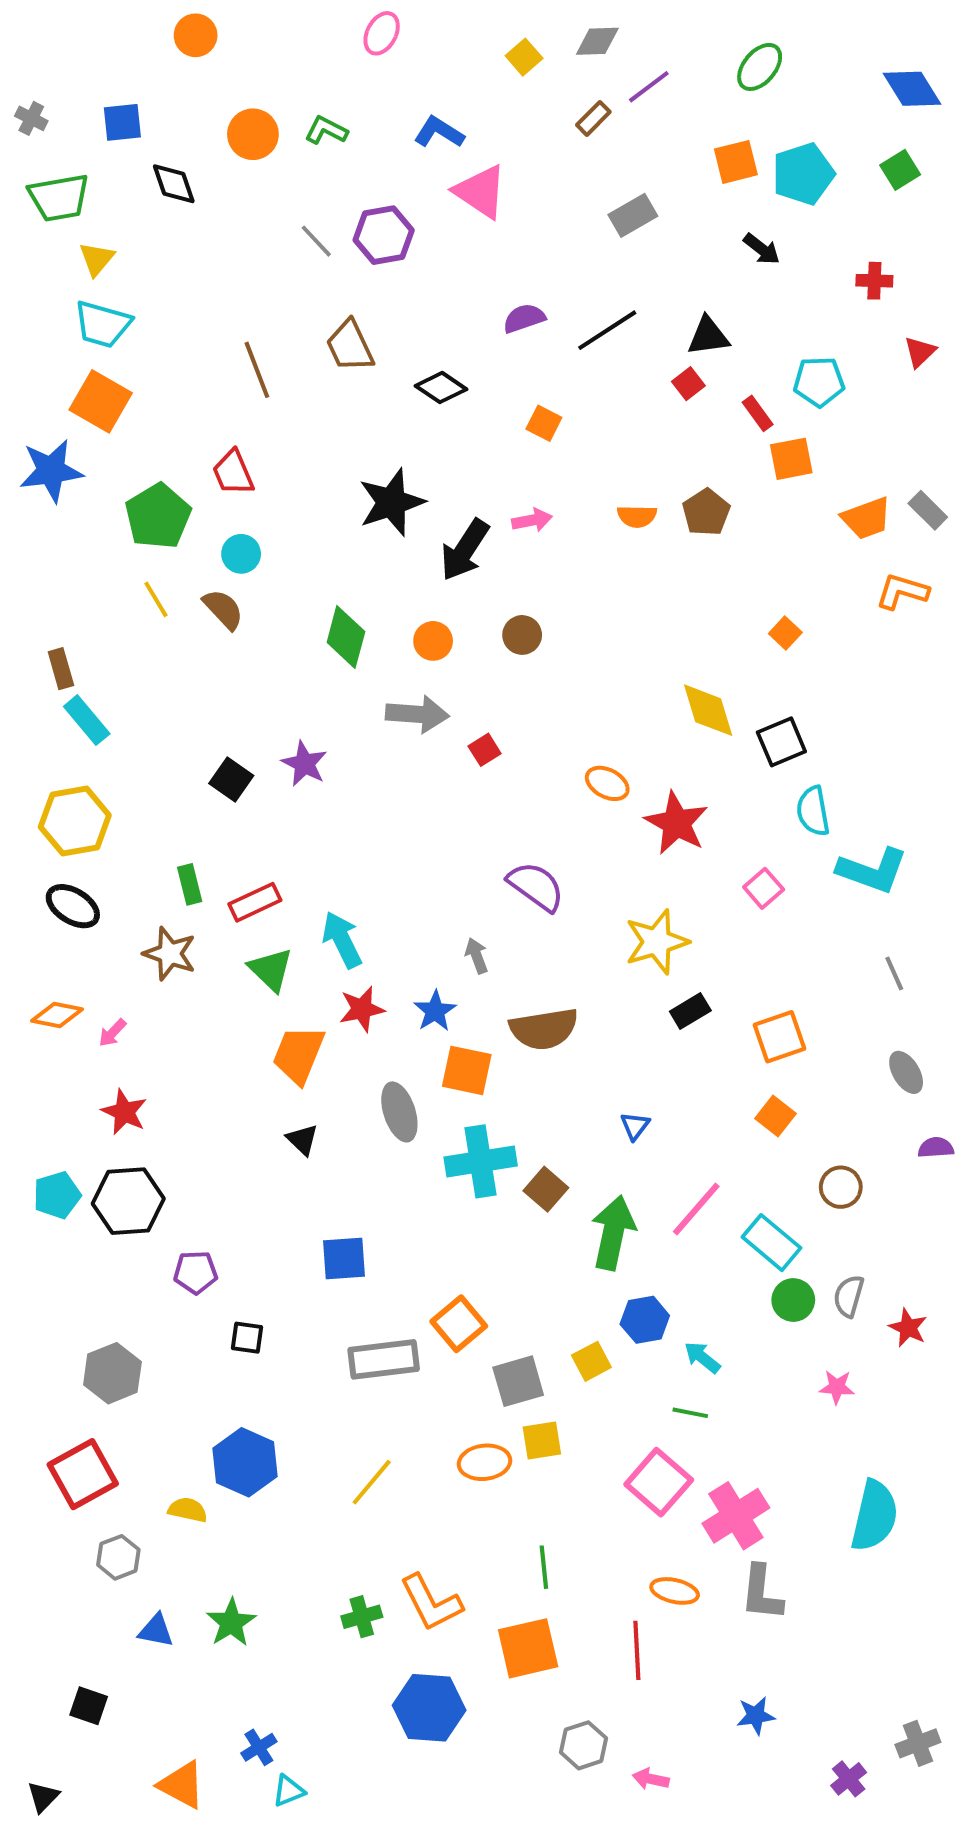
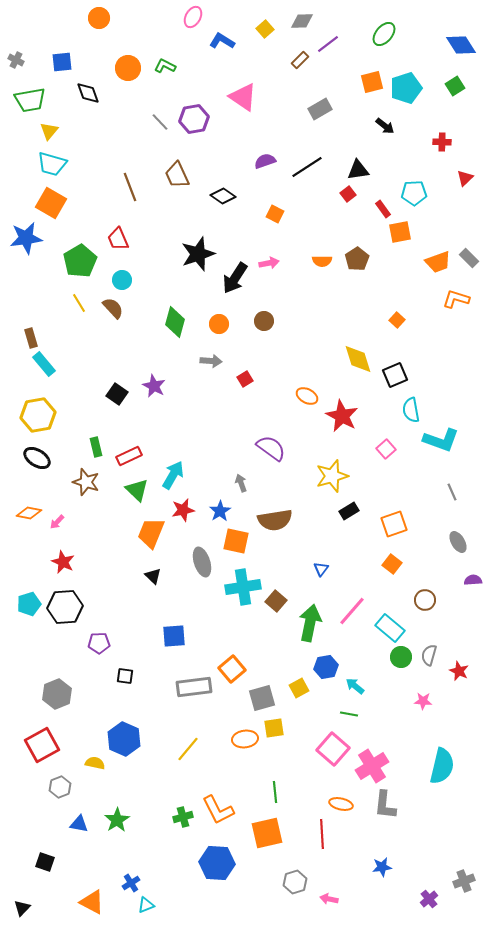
blue L-shape: (439, 132) -> (222, 41), moved
gray arrow: (417, 714) -> (211, 361), size x0.7
cyan arrow: (342, 940) -> (173, 475), turned 56

